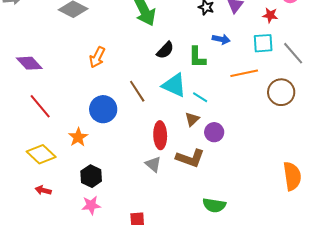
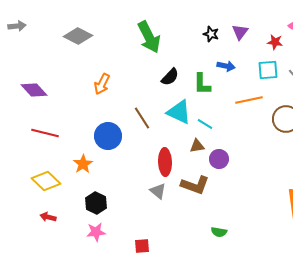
red line: (40, 106) -> (45, 133), turned -36
brown triangle: (192, 119) -> (197, 146), turned 35
green semicircle: (214, 205) -> (219, 232), size x0.7

